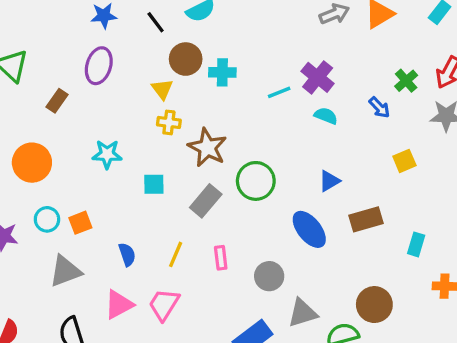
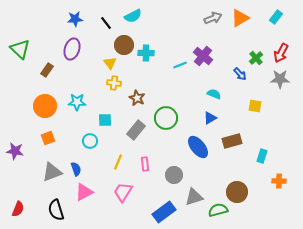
cyan semicircle: (326, 116) -> (214, 94), moved
brown star: (207, 148) -> (137, 98), size x0.7
yellow square: (404, 161) -> (255, 106), turned 32
orange circle: (32, 163) -> (45, 106), moved
cyan circle: (47, 219) -> (90, 141), moved
orange square: (80, 223) -> (48, 138), moved
blue semicircle: (127, 254) -> (76, 169), moved
pink trapezoid: (164, 305) -> (123, 192), moved

